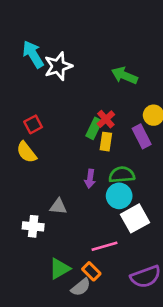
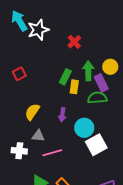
green arrow: (124, 75) -> (88, 71), moved, turned 66
red cross: (106, 119) -> (74, 42), moved
yellow semicircle: (26, 152) -> (32, 112), moved, turned 72
green semicircle: (122, 175) -> (97, 98), moved
pink line: (105, 246) -> (52, 153), moved

